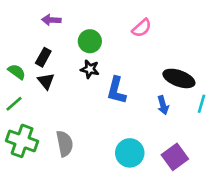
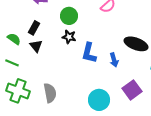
green line: (14, 104) -> (12, 63), turned 64
blue arrow: (163, 105) -> (114, 60), moved
purple square: (175, 157) -> (132, 90), moved

